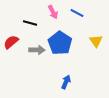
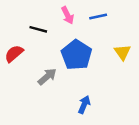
blue line: (77, 13) -> (98, 17), turned -40
gray arrow: (37, 50) -> (47, 77), moved, turned -42

